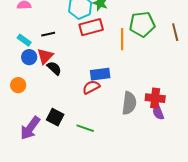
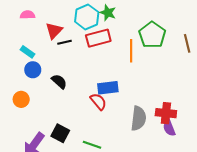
green pentagon: (142, 24) -> (152, 35), turned -30
black line: (48, 34) -> (64, 42), moved
red triangle: (45, 56) -> (54, 31), moved
red semicircle: (91, 87) -> (98, 101), turned 78

